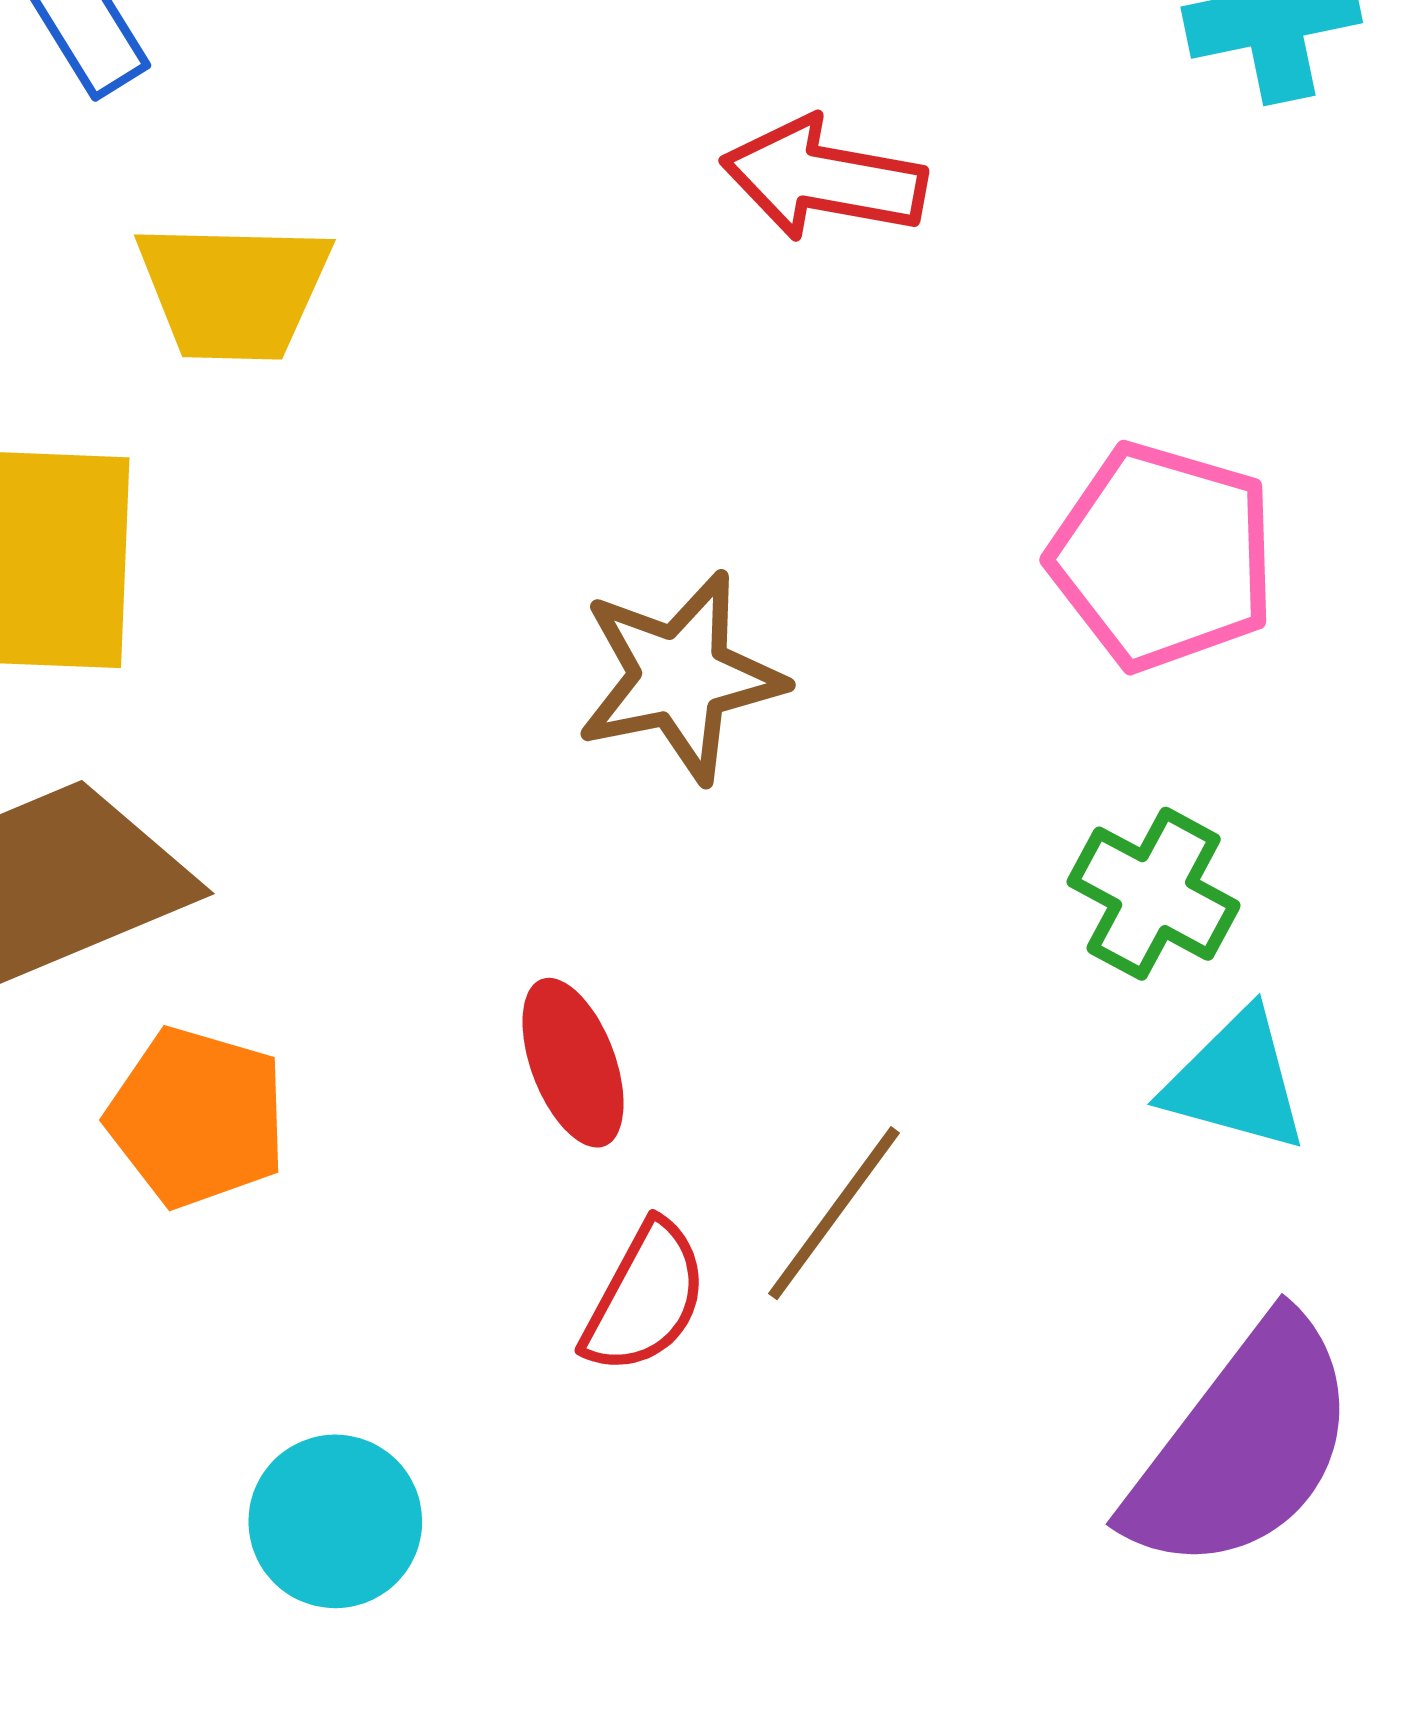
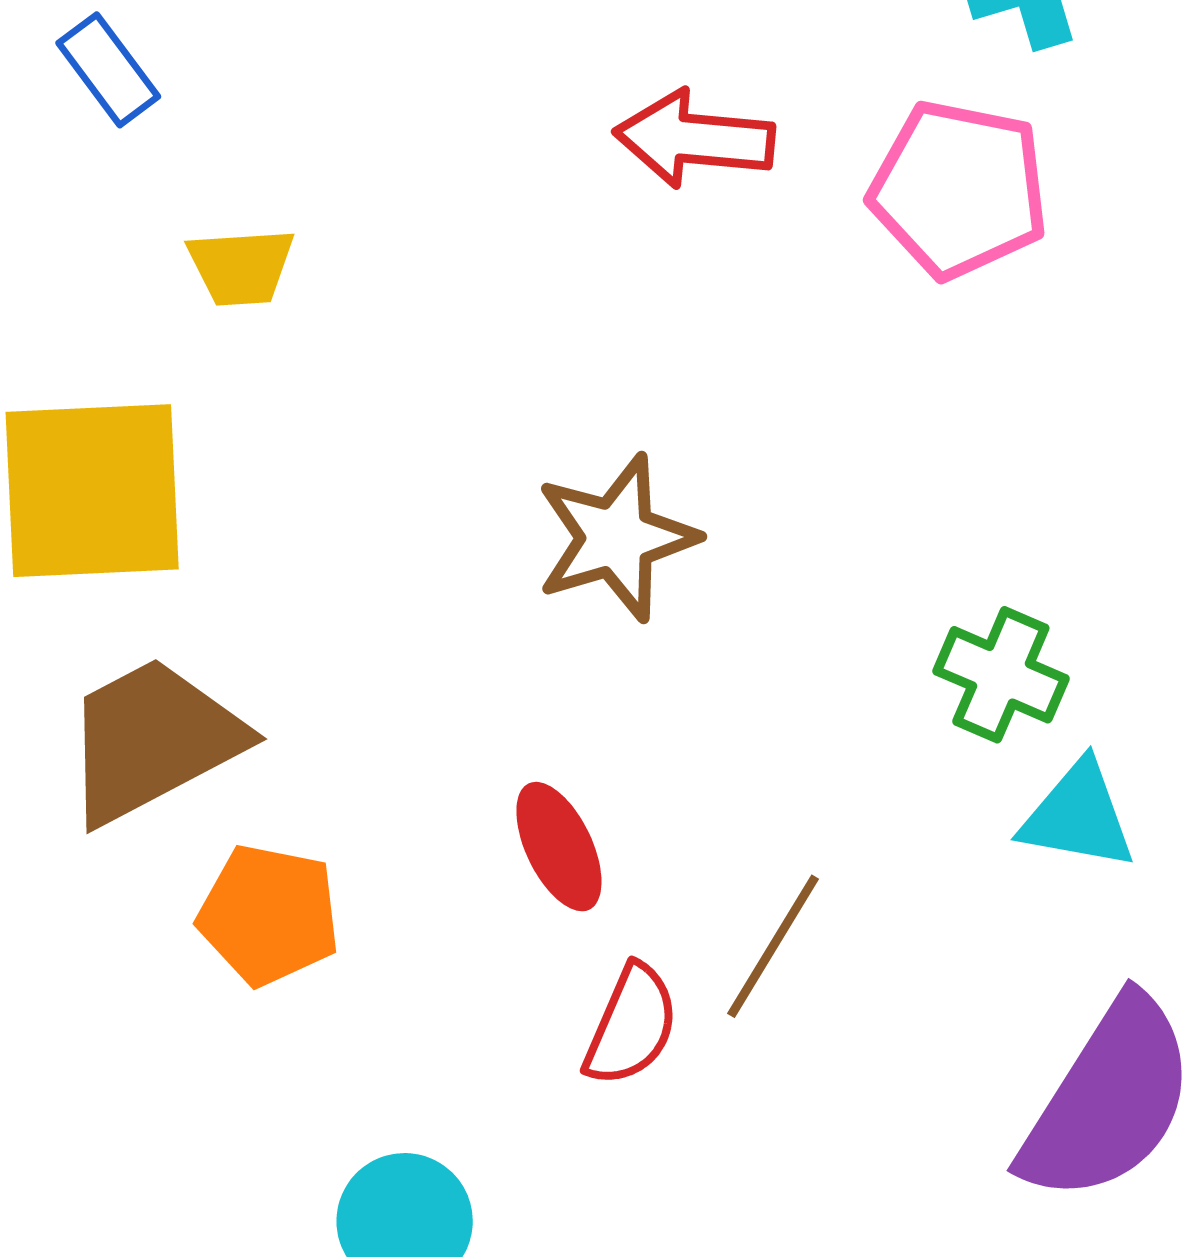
yellow trapezoid: (234, 291) -> (241, 267), size x0.7
pink pentagon: (1163, 557) -> (959, 189), moved

